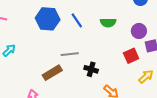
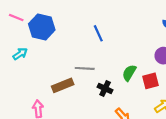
blue hexagon: (48, 19) -> (42, 27), moved
green semicircle: (108, 23) -> (129, 73), moved, turned 112

